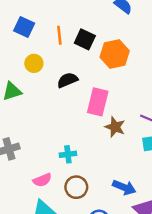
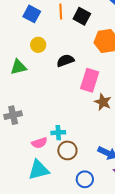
orange line: (59, 35) -> (61, 12), moved
black square: (85, 39) -> (82, 16), moved
cyan cross: (68, 154) -> (58, 133), moved

